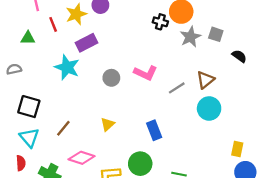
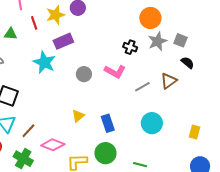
black cross: (160, 22) -> (130, 47), moved
black semicircle: (239, 56) -> (188, 63), moved
cyan circle: (209, 108) -> (152, 123), moved
brown line: (63, 128) -> (28, 131), moved
blue rectangle: (154, 130) -> (108, 123), moved
yellow rectangle: (237, 149) -> (195, 132), moved

